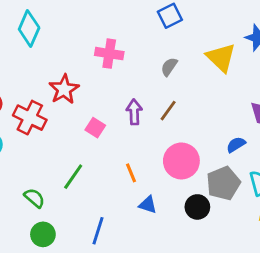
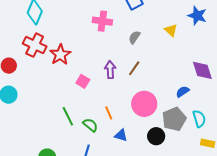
pink cross: (109, 54) -> (102, 21), moved
yellow triangle: (221, 58) -> (171, 30), size x0.6
red cross: (30, 118) -> (35, 45), moved
green line: (73, 177) -> (68, 116), turned -60
green semicircle: (34, 198) -> (90, 125), moved

